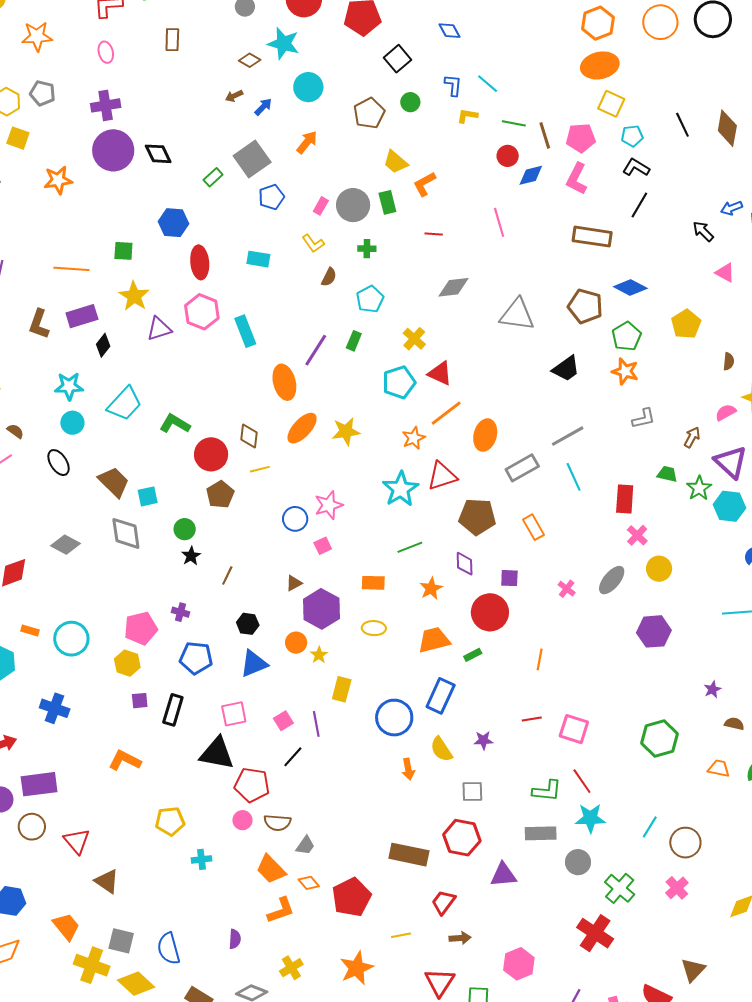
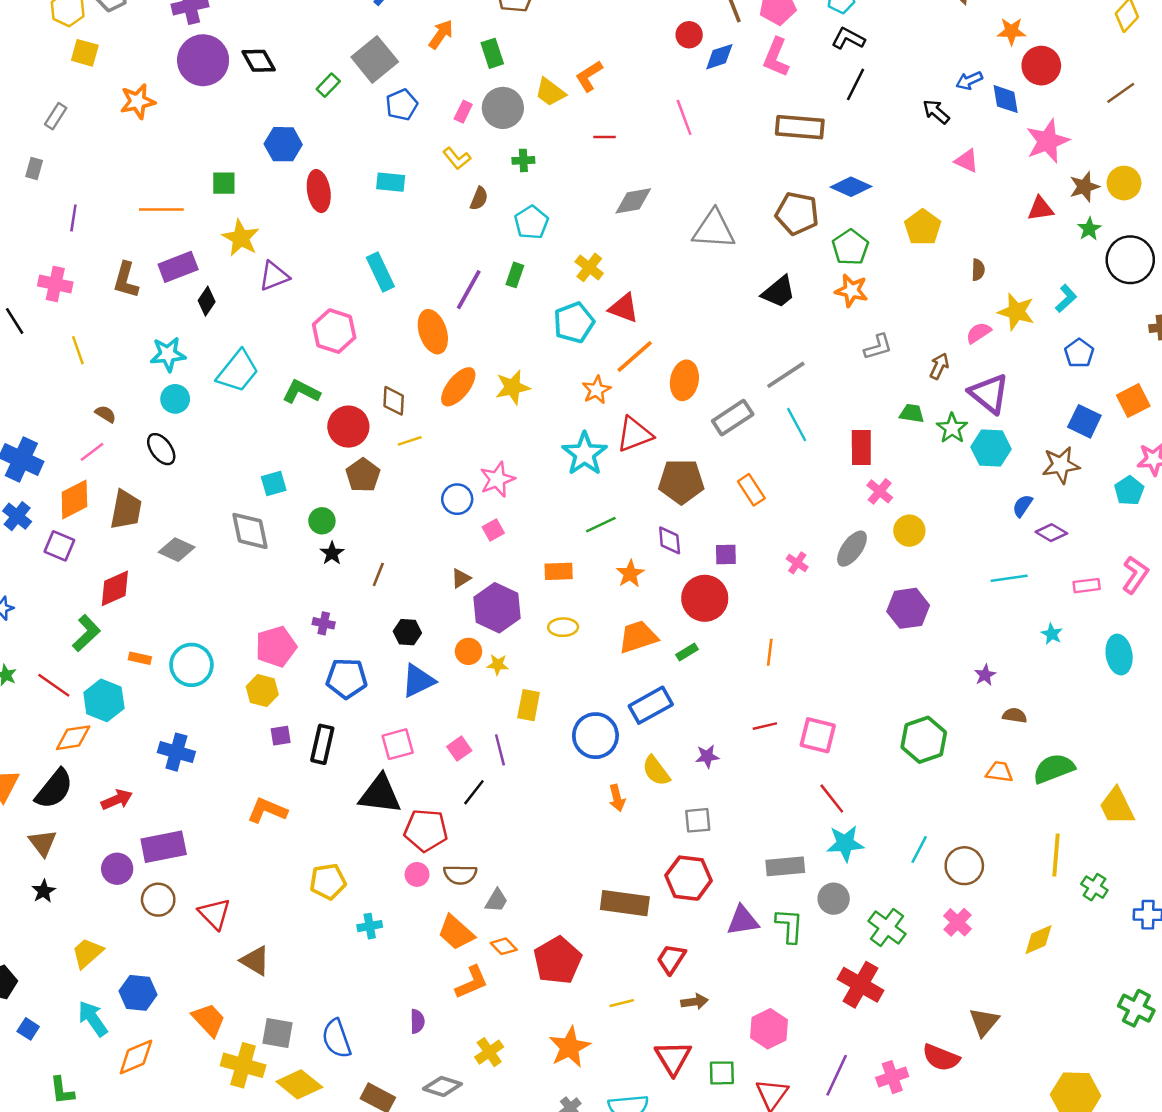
yellow trapezoid: (395, 162) -> (550, 92), moved
green rectangle: (387, 202) -> (492, 53), moved
pink hexagon: (202, 312) -> (334, 331), moved
brown trapezoid: (114, 482) -> (126, 510), moved, turned 60
yellow star: (319, 655) -> (498, 665), turned -30
blue rectangle: (441, 696) -> (651, 705), turned 40
green L-shape: (547, 791) -> (790, 926), moved, turned -88

